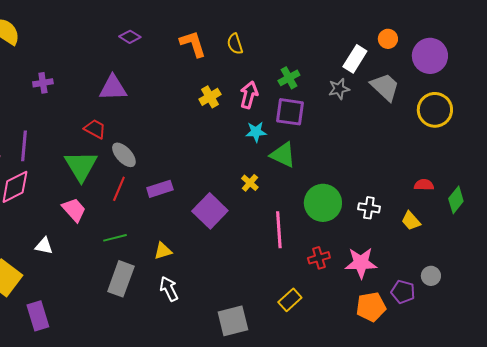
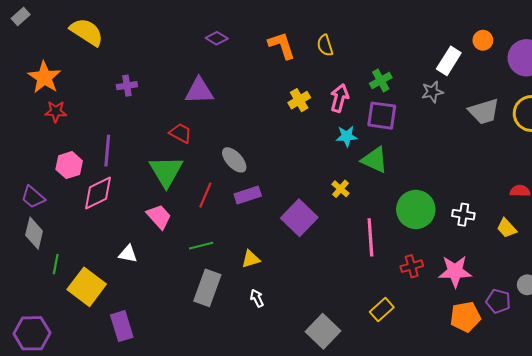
gray trapezoid: (385, 87) -> (484, 111), moved, turned 120
gray ellipse: (124, 155) -> (234, 160), moved
white arrow: (169, 289) -> (257, 298), size x0.7
gray square: (233, 321) -> (323, 331), turned -32

